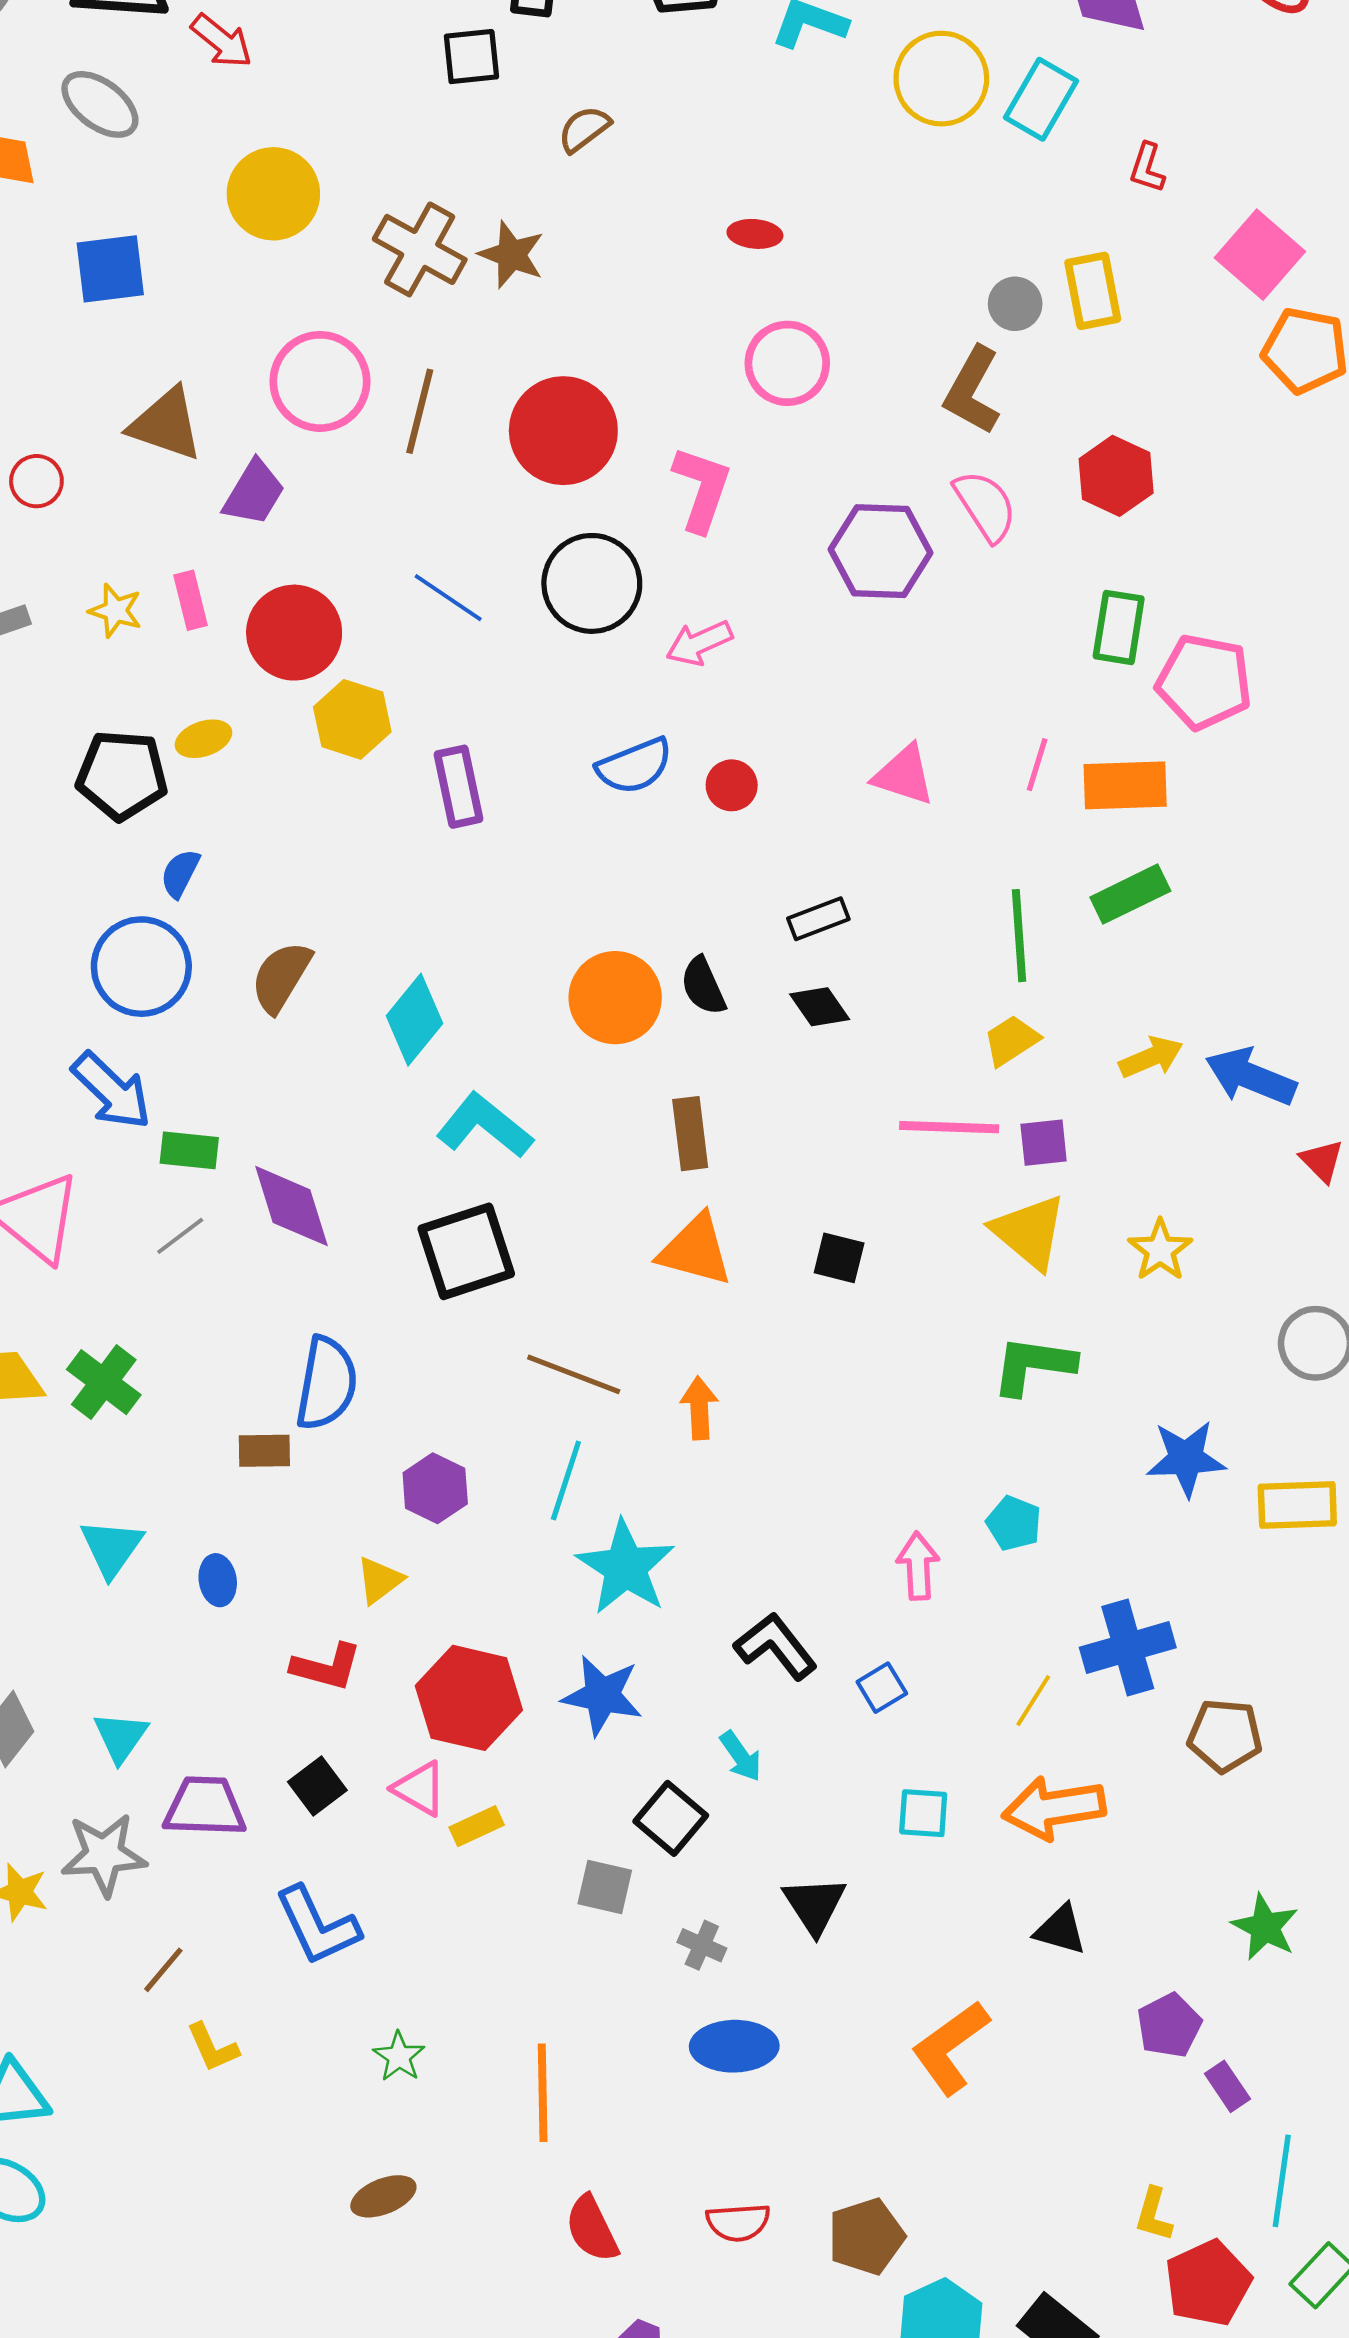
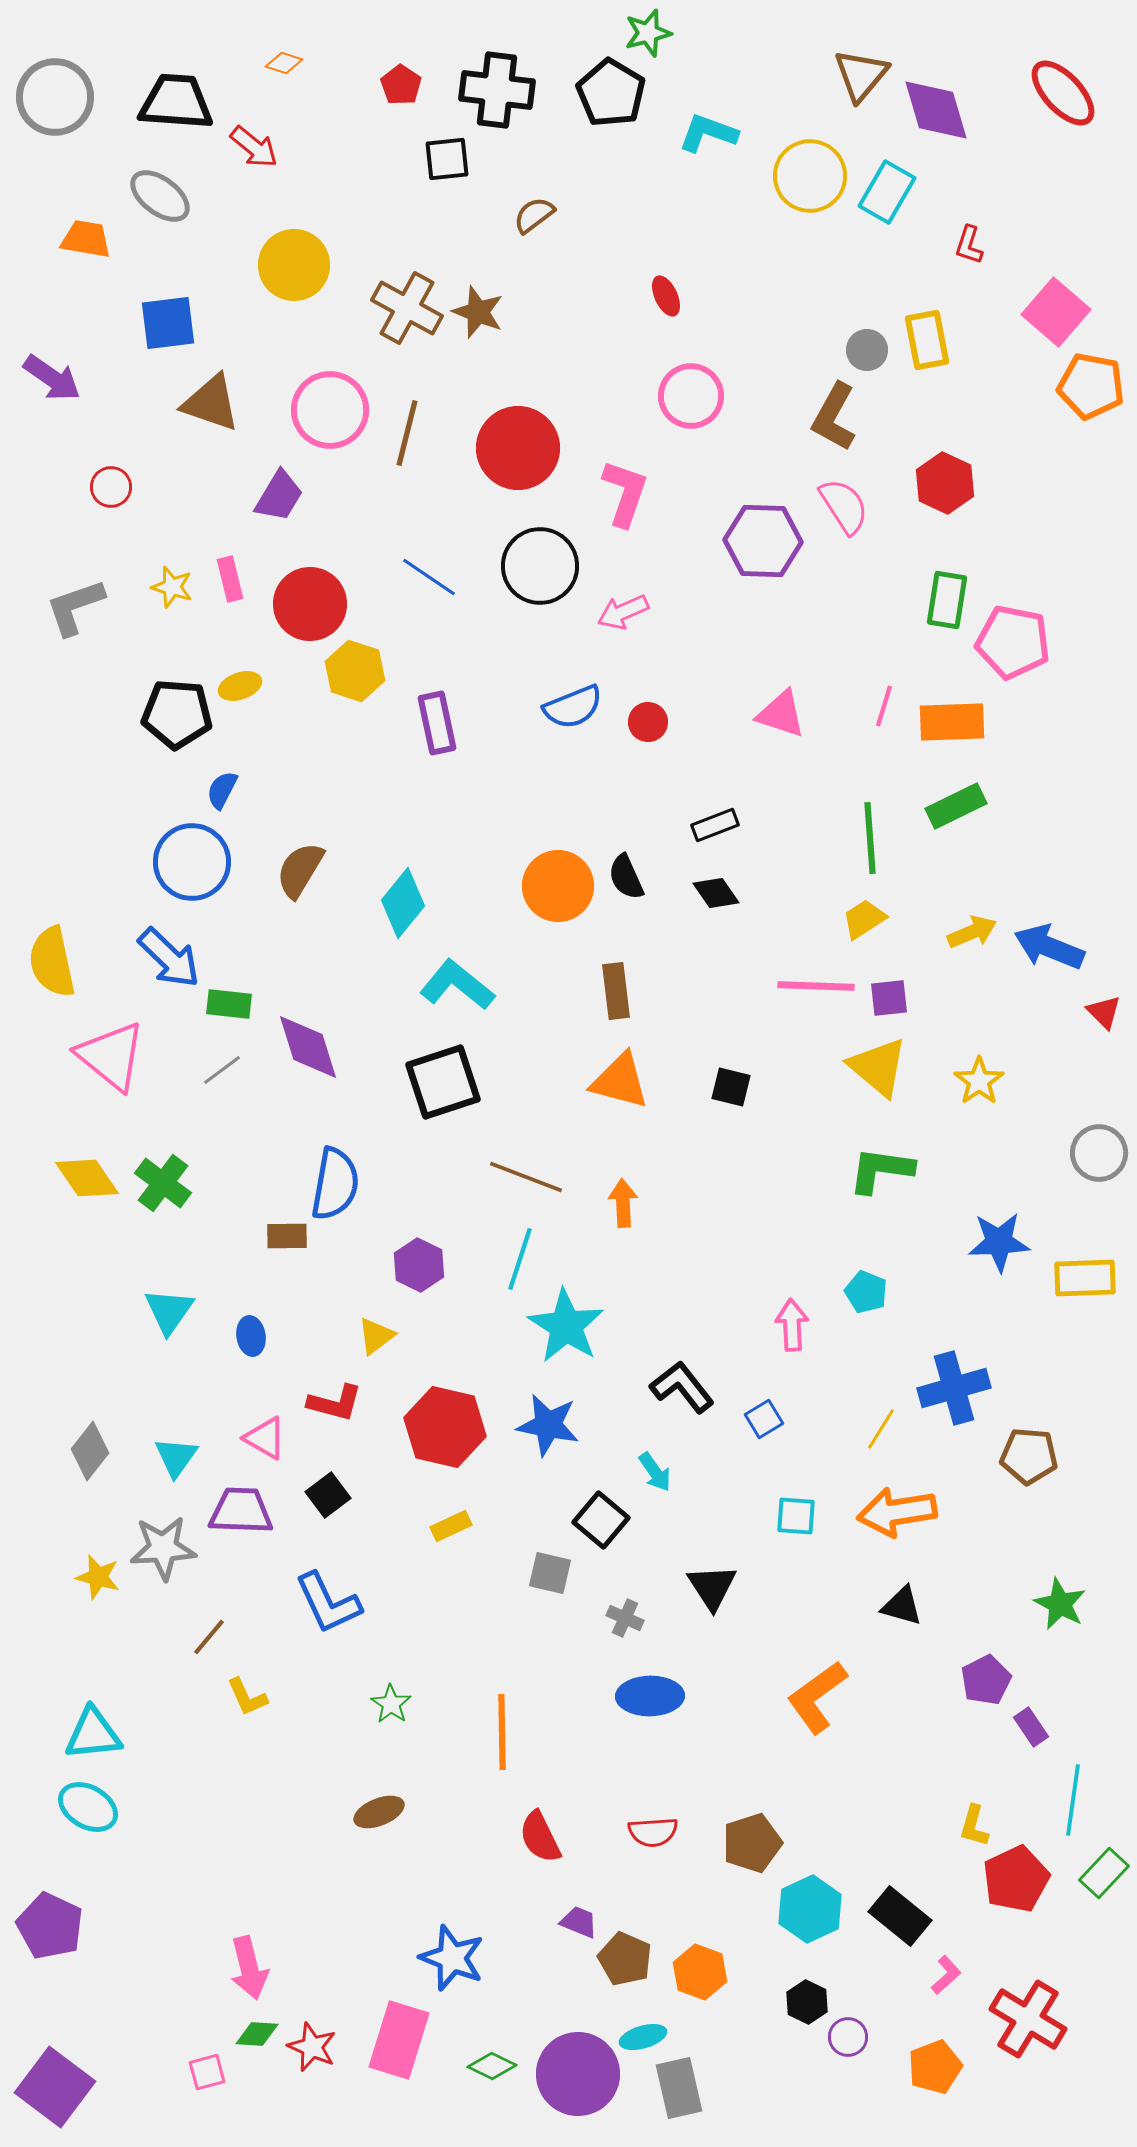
red ellipse: (755, 234) -> (666, 296), turned 60
brown triangle: (166, 424) -> (211, 403), moved
pink triangle: (420, 1789) -> (265, 1438), moved

